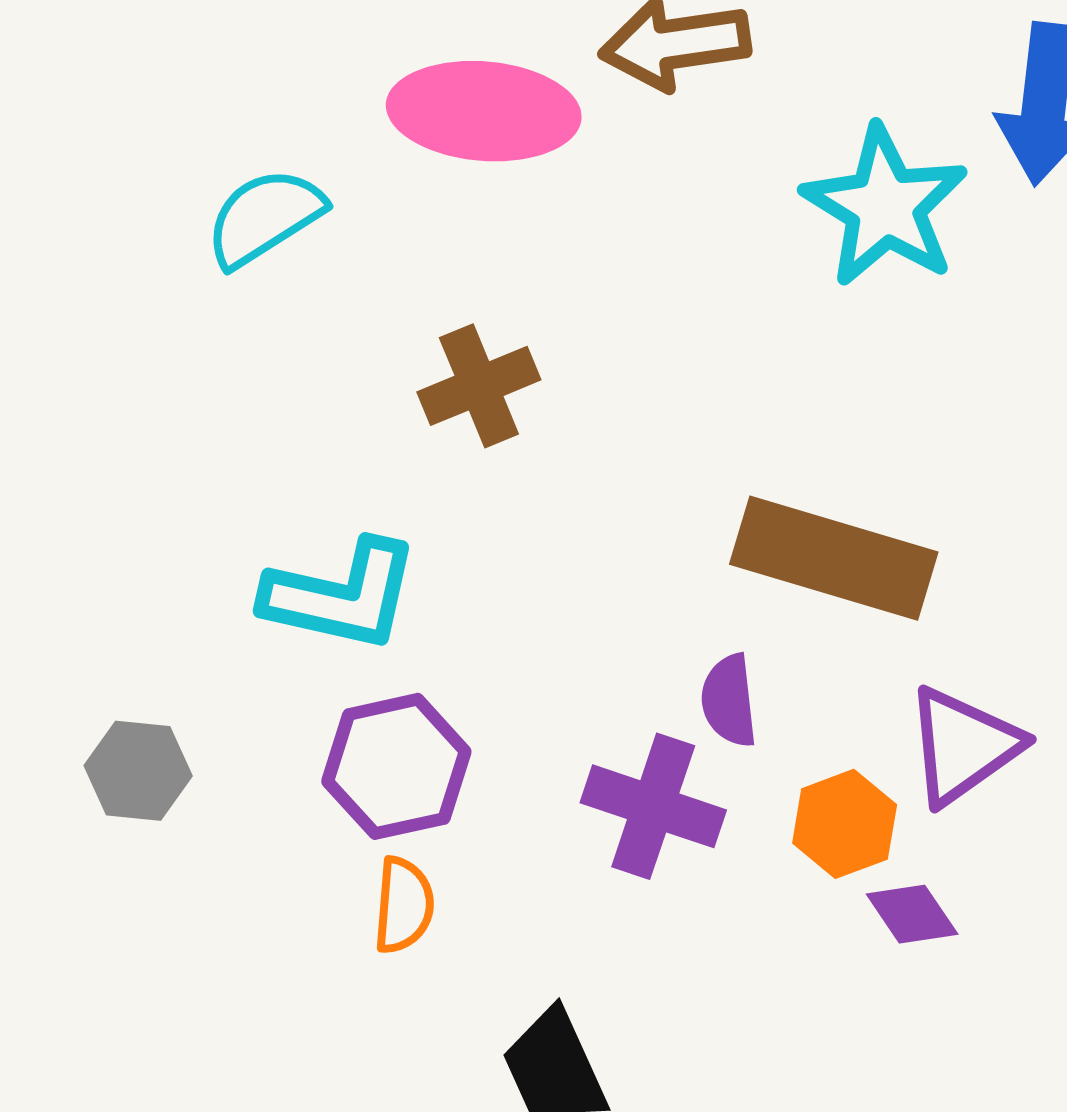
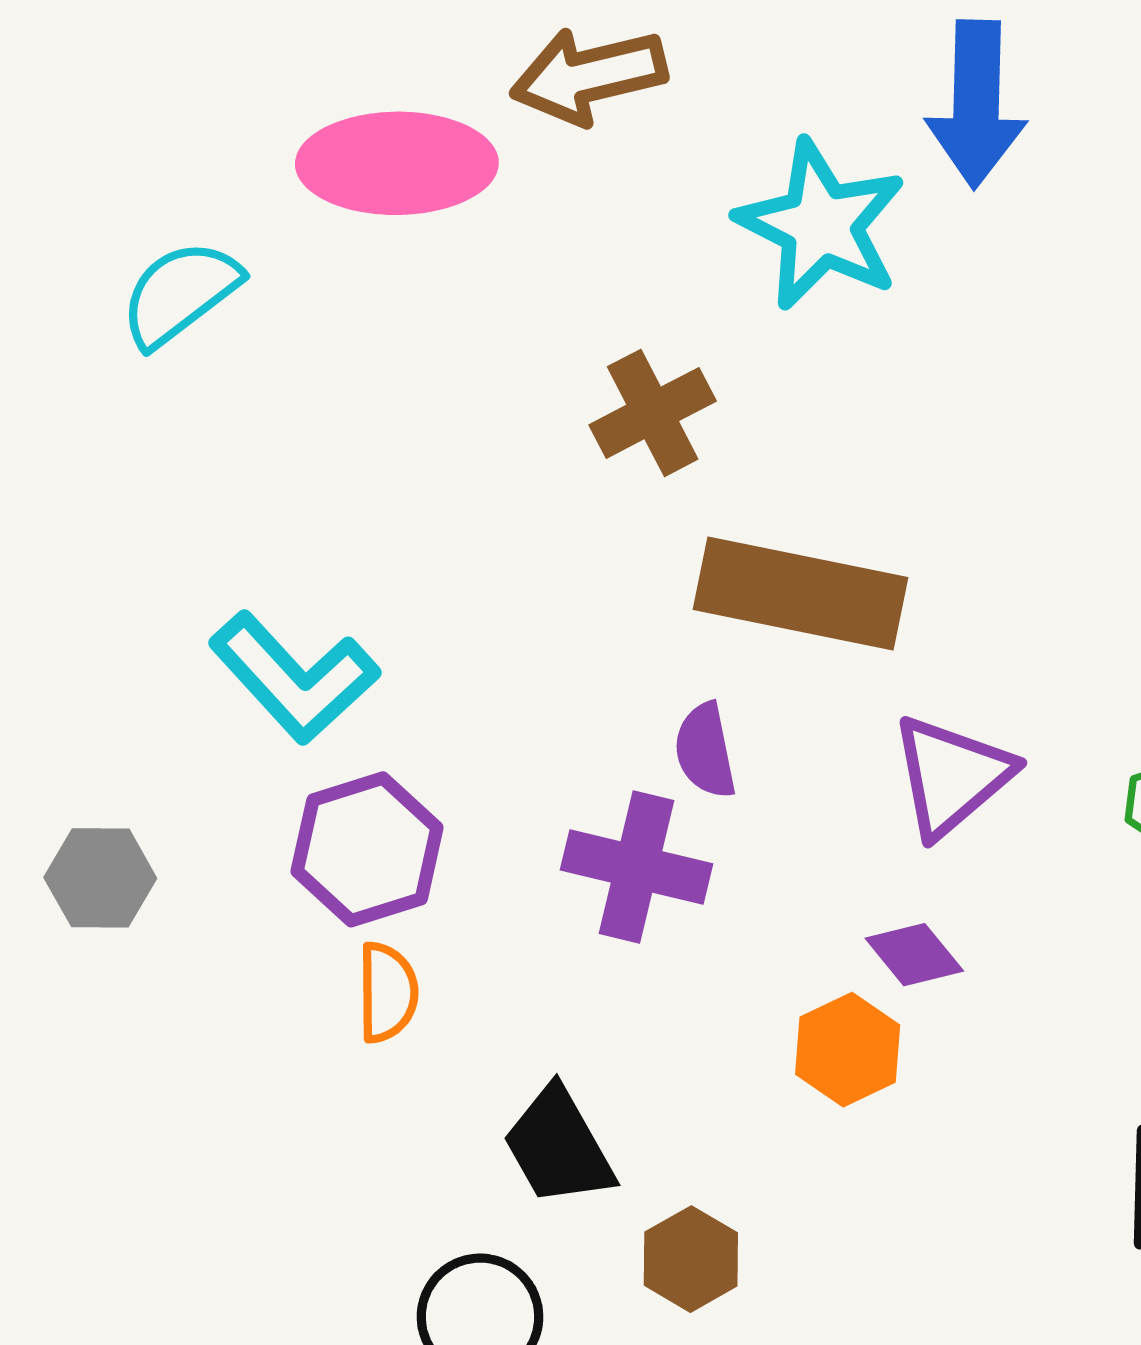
brown cross: (479, 386) -> (653, 413), moved
cyan L-shape: (341, 595) -> (294, 678), turned 40
orange hexagon: (845, 824) -> (848, 1050), moved

